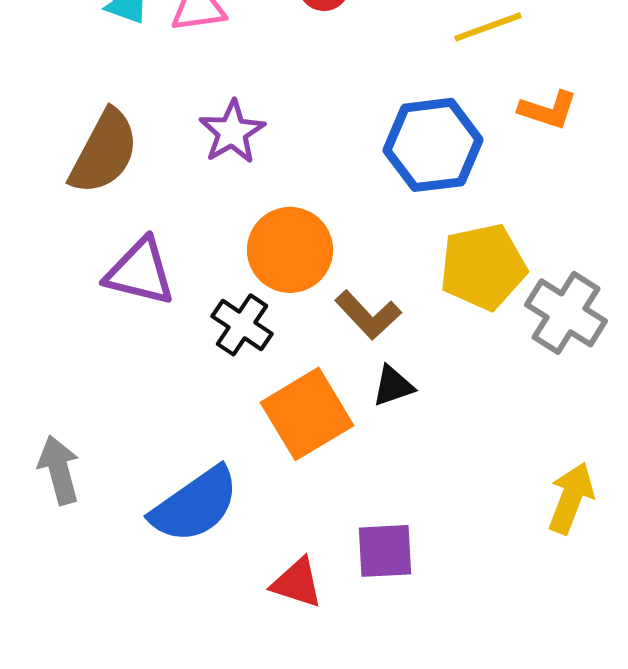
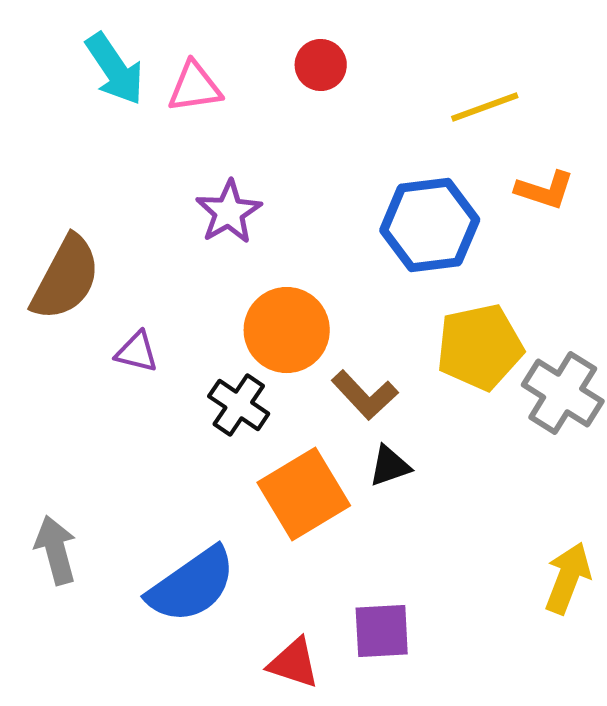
brown semicircle: (104, 152) -> (66, 278), moved
purple triangle: (140, 272) -> (137, 352), size x0.6

